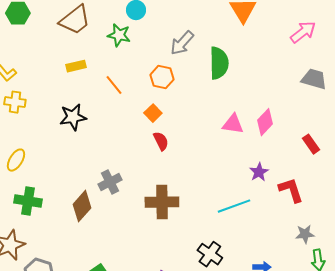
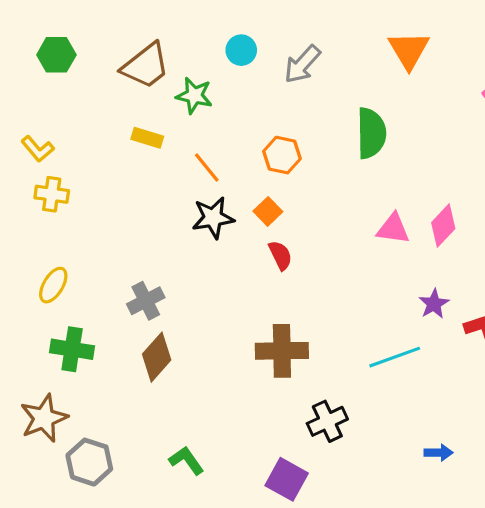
green star: (119, 35) -> (194, 96), moved
gray arrow: (182, 43) -> (302, 64), moved
yellow rectangle: (76, 66) -> (147, 138), turned 30
black star: (73, 117) -> (213, 218), moved
gray cross: (110, 182) -> (146, 301), moved
black cross: (210, 254) -> (327, 421), moved, turned 30

